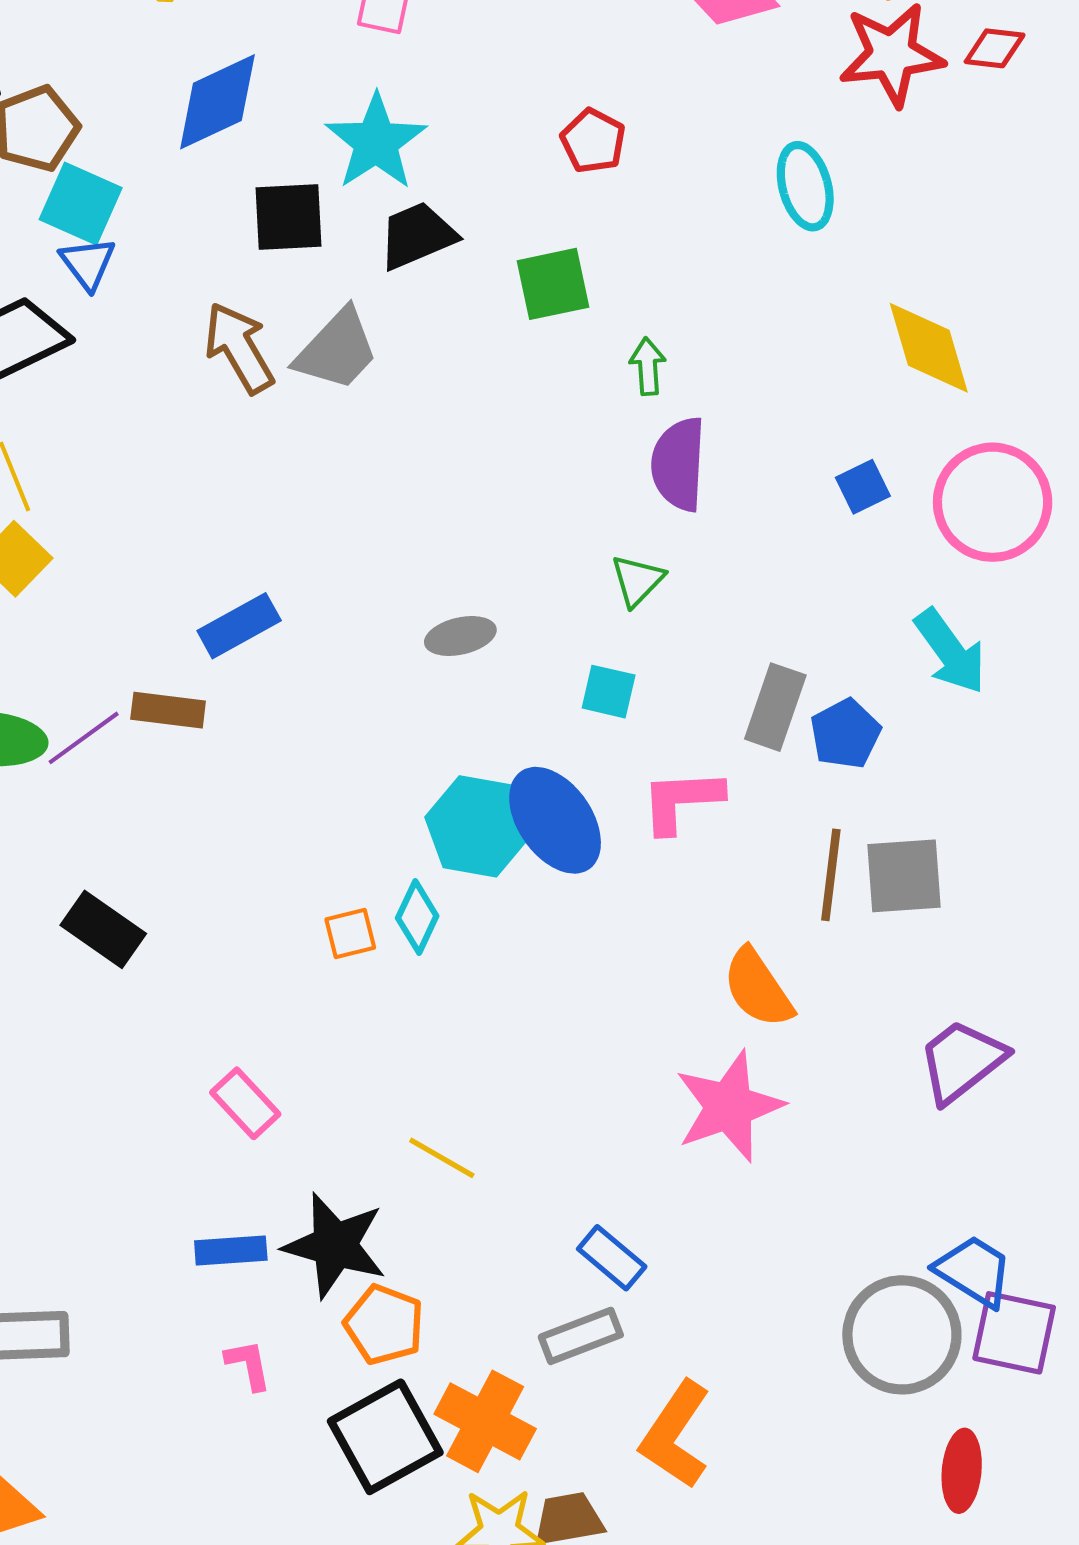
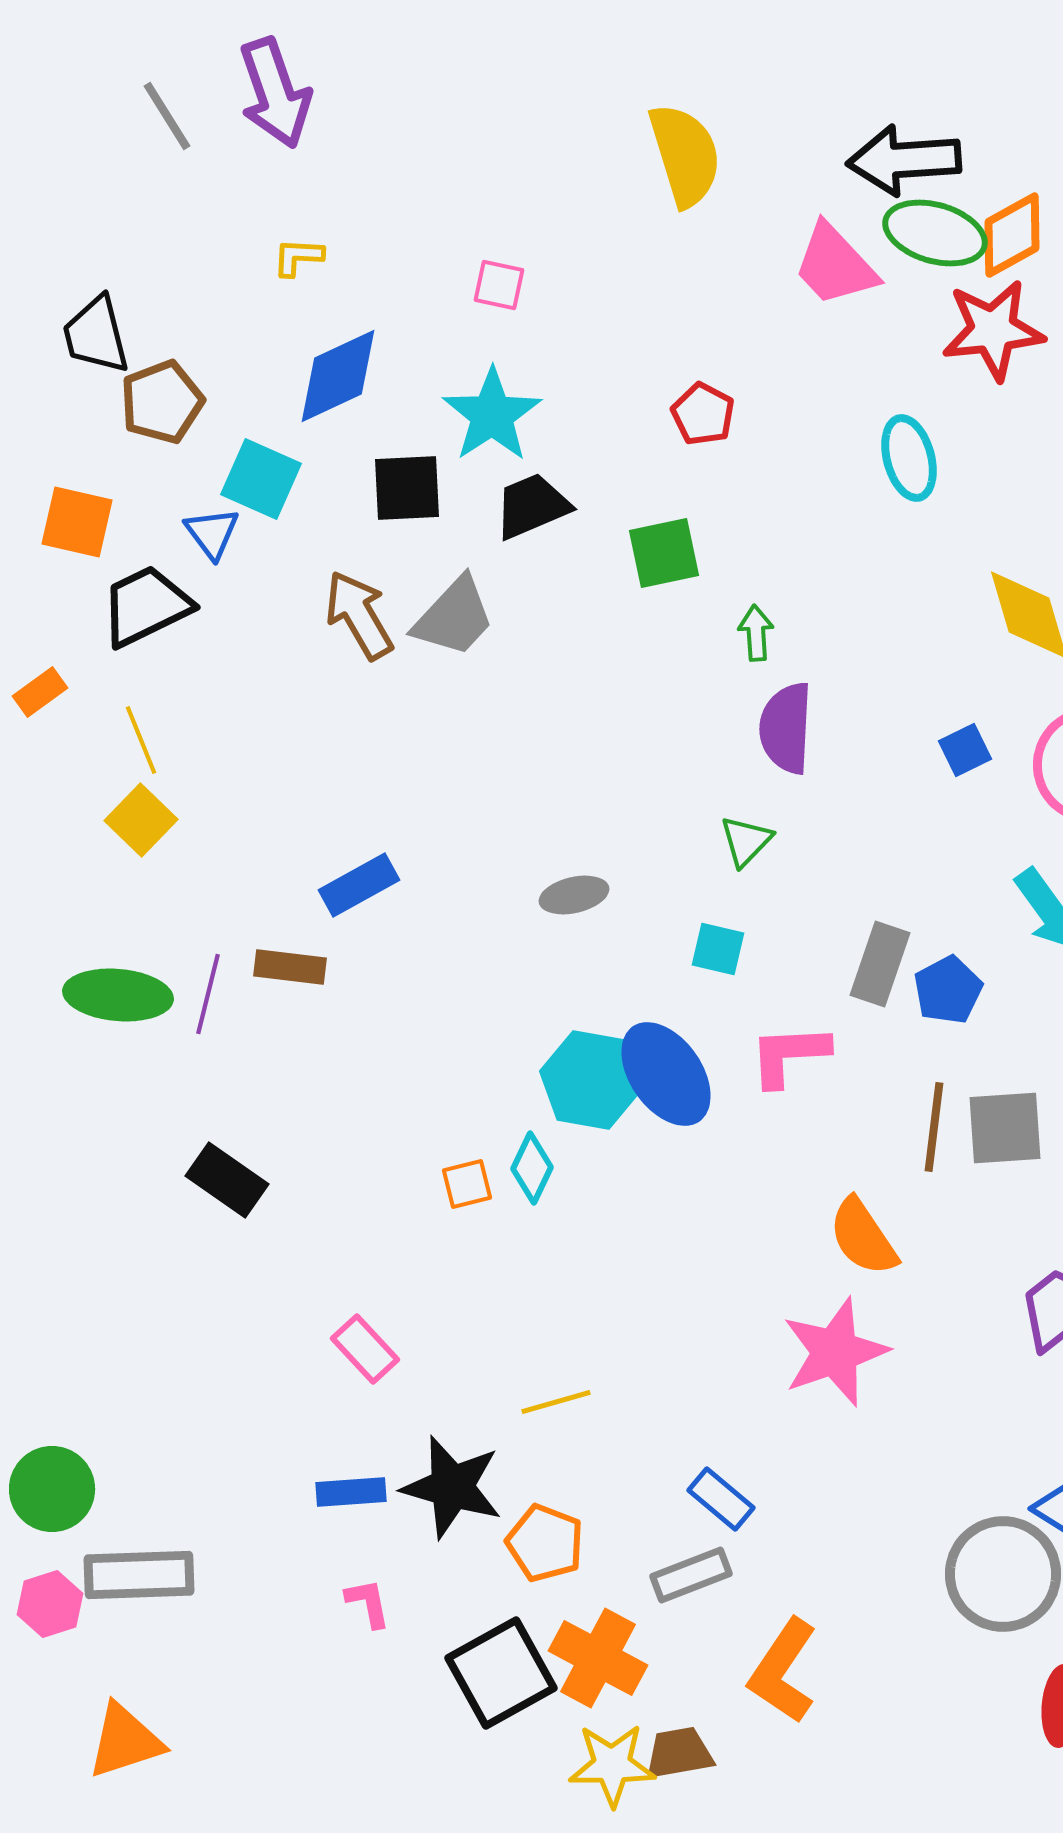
cyan square: (81, 204) -> (261, 479), moved
purple line: (84, 738) -> (208, 994), turned -40
yellow line: (442, 1158) -> (556, 1402), turned -46
orange pentagon: (384, 1325) -> (545, 1543), moved

